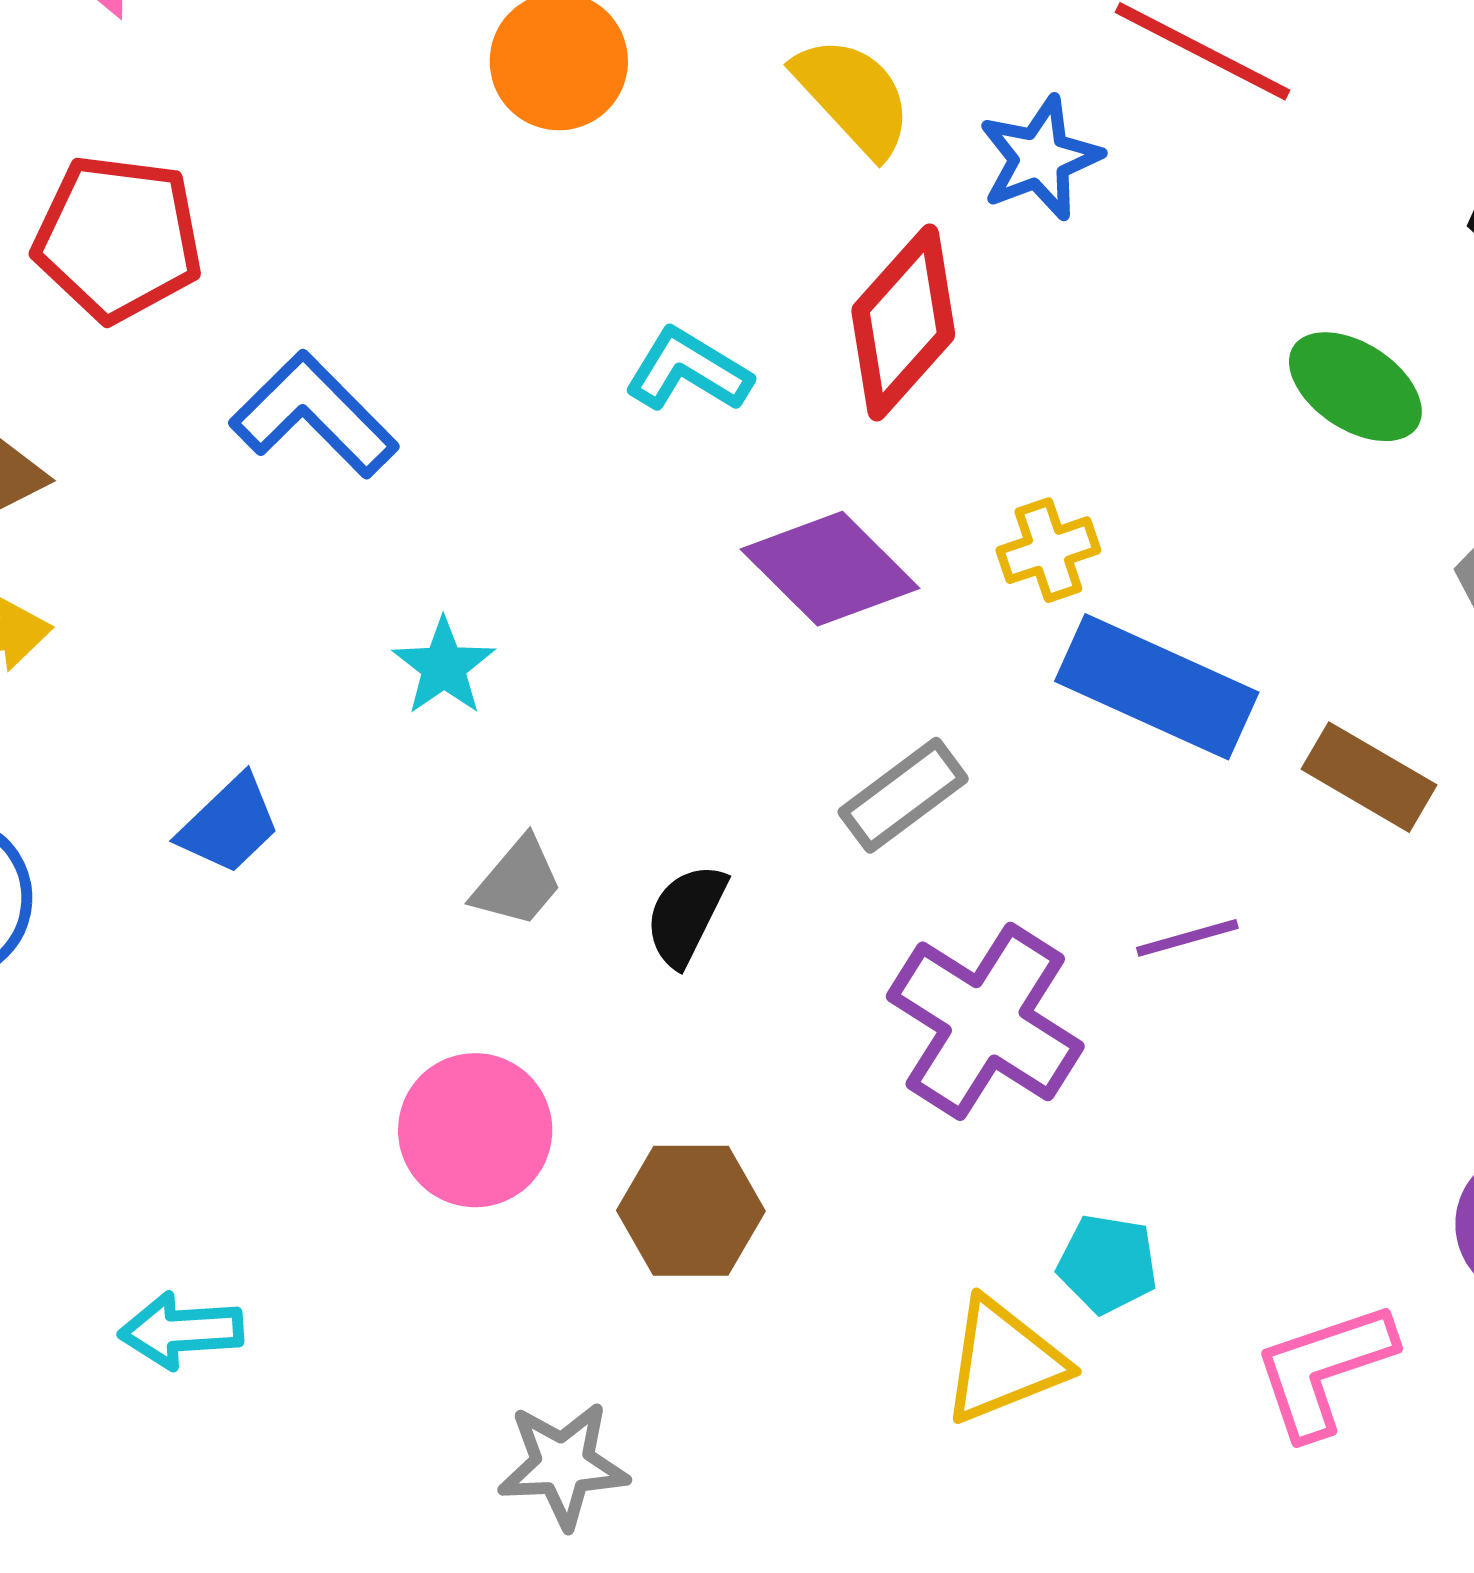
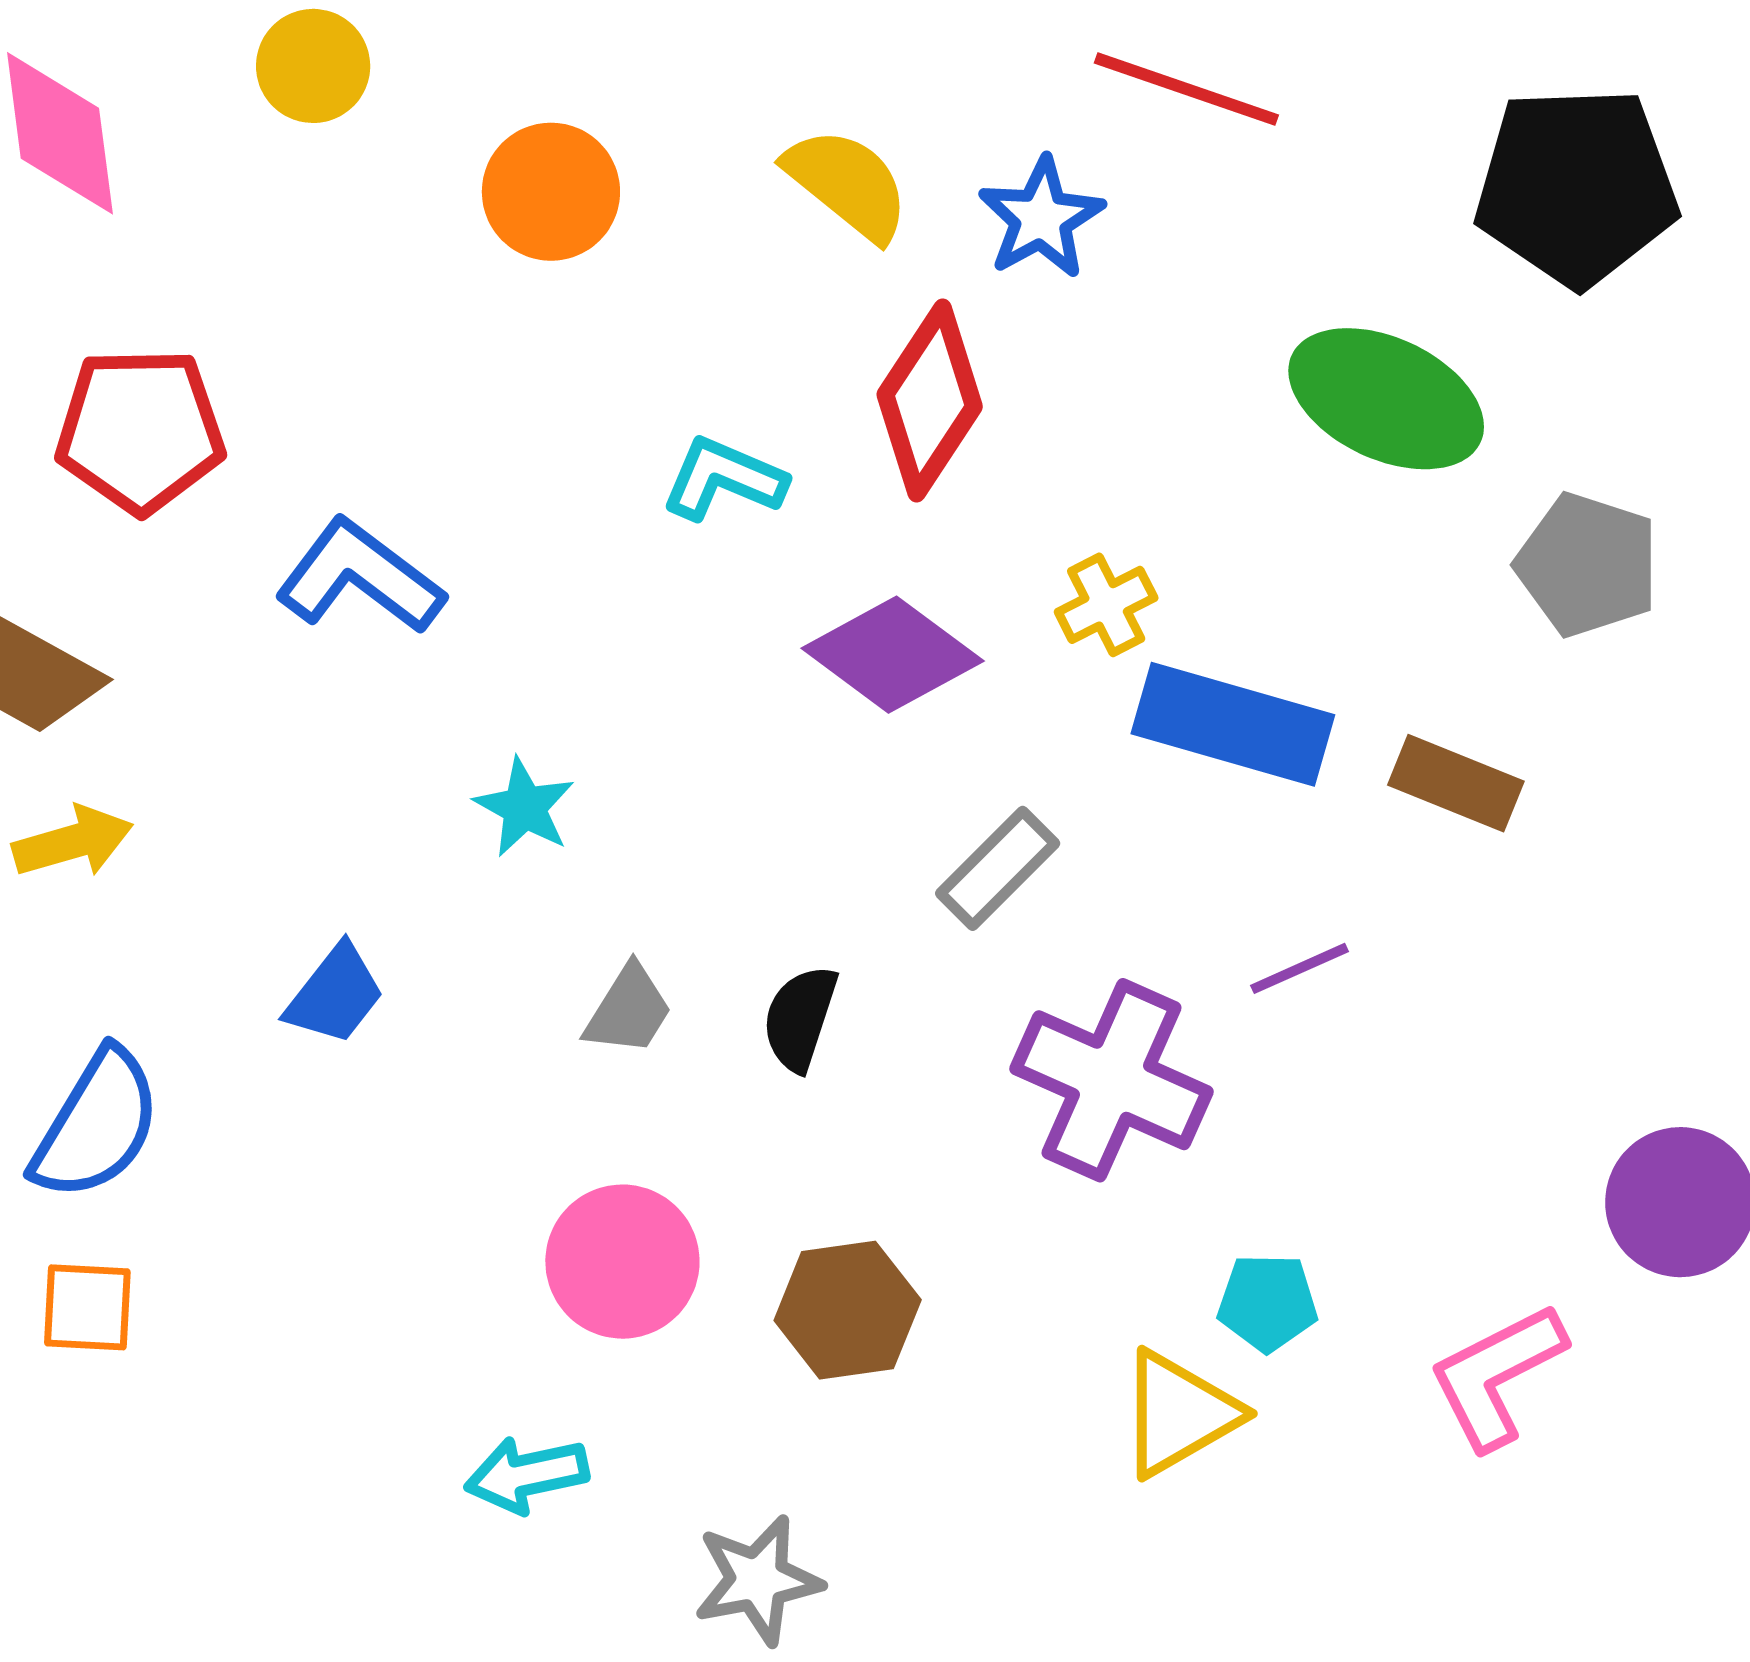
green ellipse: (1355, 387) -> (1386, 399), size x1.4
cyan arrow: (181, 1331) -> (527, 1475), moved

